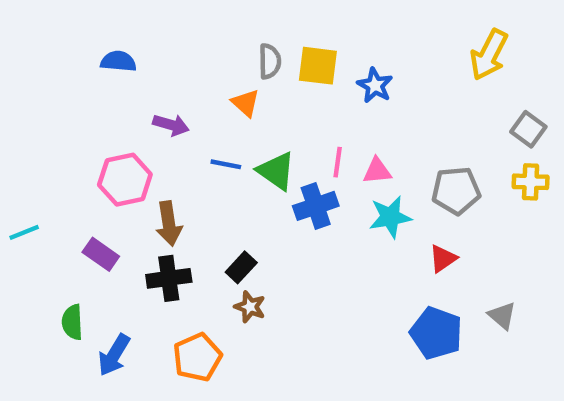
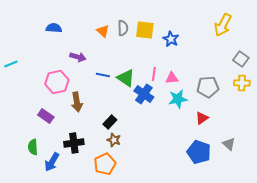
orange triangle: (246, 103) -> (103, 31), moved
blue cross: (316, 206) -> (144, 94), turned -36
cyan line: (24, 232) -> (11, 64), moved
black cross: (169, 278) -> (74, 143), moved
orange pentagon: (197, 357) -> (105, 164), moved

